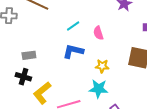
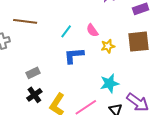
yellow star: (102, 66) -> (108, 46), moved
black cross: (23, 77) -> (34, 95), turned -35

